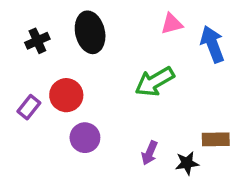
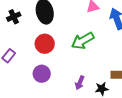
red circle: (66, 95) -> (45, 44), moved

